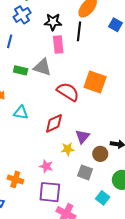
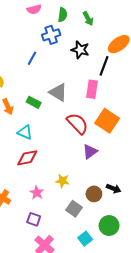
pink rectangle: (58, 44) -> (92, 89), moved
green rectangle: (21, 70) -> (34, 102), moved
red diamond: (54, 123) -> (27, 158), moved
purple triangle: (82, 137) -> (90, 152), moved
purple square: (50, 192) -> (34, 219), size x0.6

